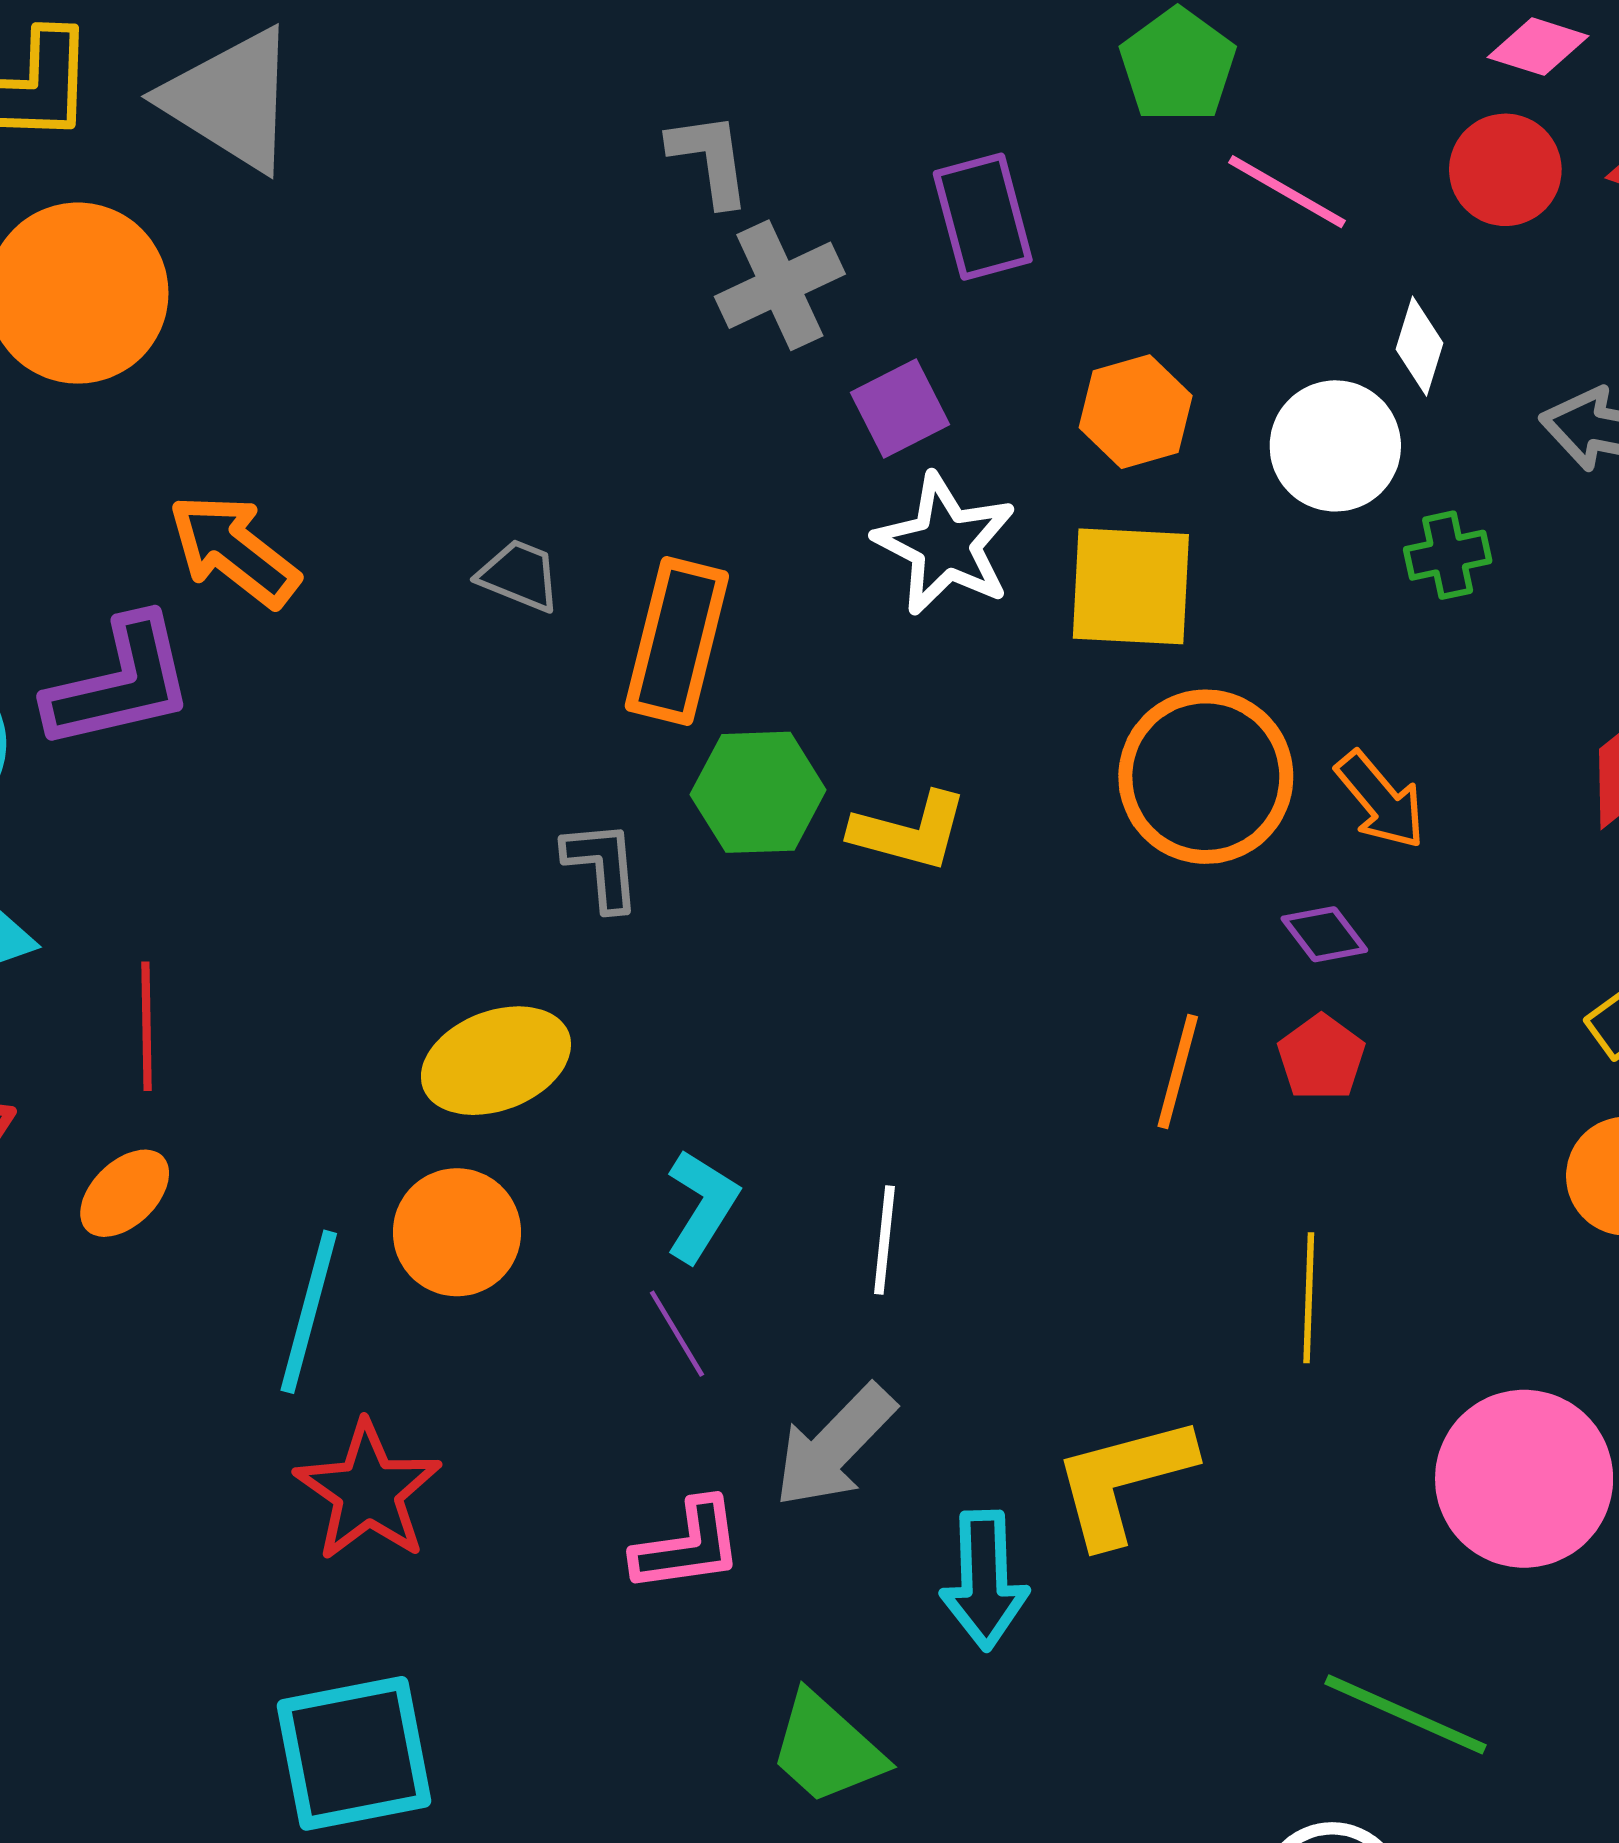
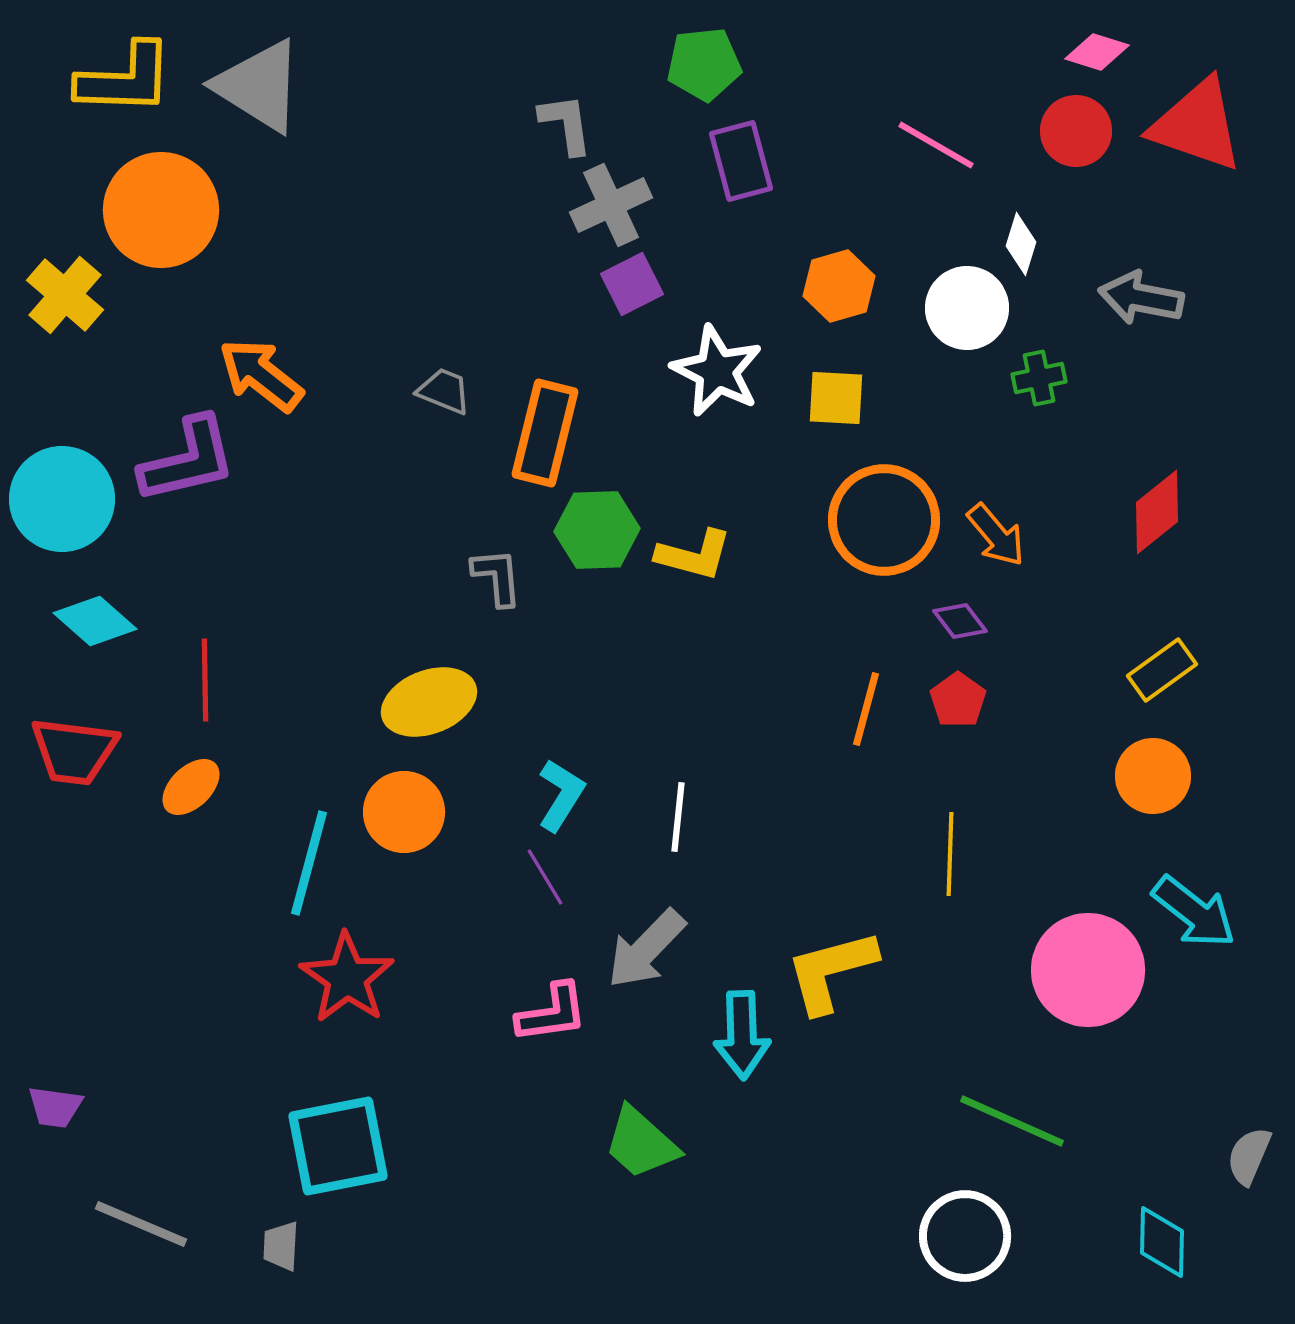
green pentagon: (1178, 65) -> (704, 64), moved, turned 30
purple square: (900, 409) -> (632, 284), moved
yellow square: (1131, 586) -> (836, 398), size x0.7

